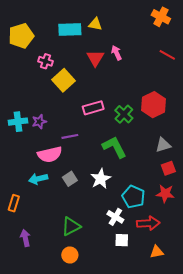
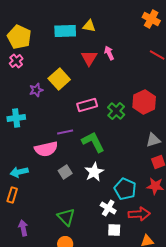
yellow pentagon: (21, 36) -> (19, 37), turned -30
pink cross: (46, 61) -> (16, 61), moved, turned 32
purple star: (39, 122) -> (36, 90), moved
green L-shape: (114, 147) -> (93, 142), moved
cyan arrow: (38, 179) -> (19, 172), moved
green triangle: (71, 226) -> (66, 217), turned -48

